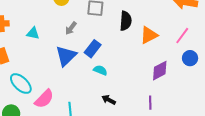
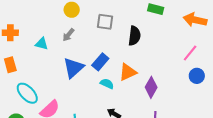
gray arrow: (71, 28) -> (68, 35), moved
orange triangle: (149, 35) -> (128, 72), moved
purple diamond: (160, 71) -> (151, 87), moved, turned -35

